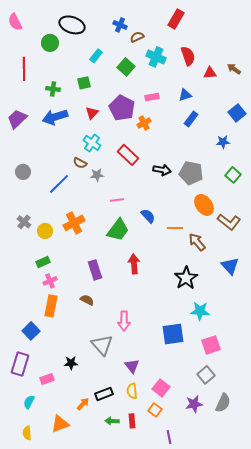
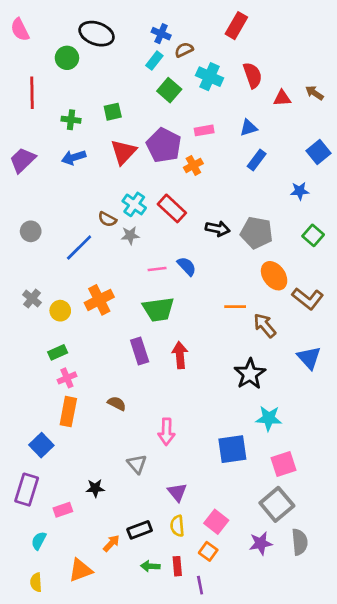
cyan rectangle: (96, 56) -> (154, 61), moved
red triangle: (92, 113) -> (123, 152), size x1.5
blue arrow: (55, 117) -> (74, 157), size x0.7
cyan cross: (92, 143) -> (134, 204), moved
blue semicircle: (148, 216) -> (187, 266), moved
green trapezoid: (118, 230) -> (158, 309), turned 45
purple rectangle: (95, 270) -> (140, 351), moved
gray triangle: (102, 345) -> (137, 464), size x0.7
gray square: (206, 375) -> (277, 504), size x1.4
gray semicircle: (223, 403) -> (300, 542), turned -30
purple line: (169, 437) -> (200, 585), moved

